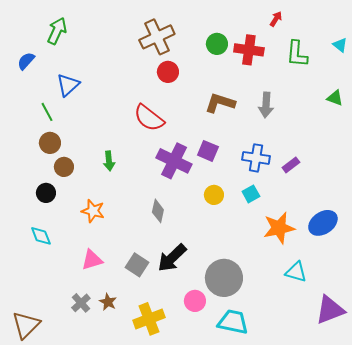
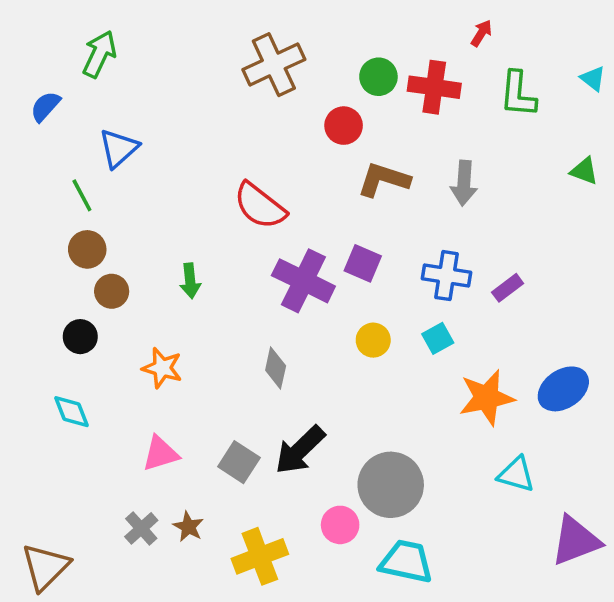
red circle: (168, 72) -> (344, 126), moved

